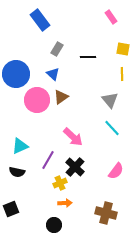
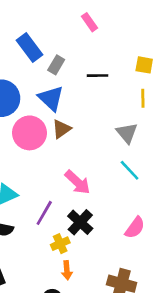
pink rectangle: (111, 17) -> (90, 22), moved
blue rectangle: (40, 20) -> (30, 48), moved
blue triangle: (53, 74) -> (51, 98), size x1.5
orange arrow: (65, 203) -> (67, 270), turned 88

